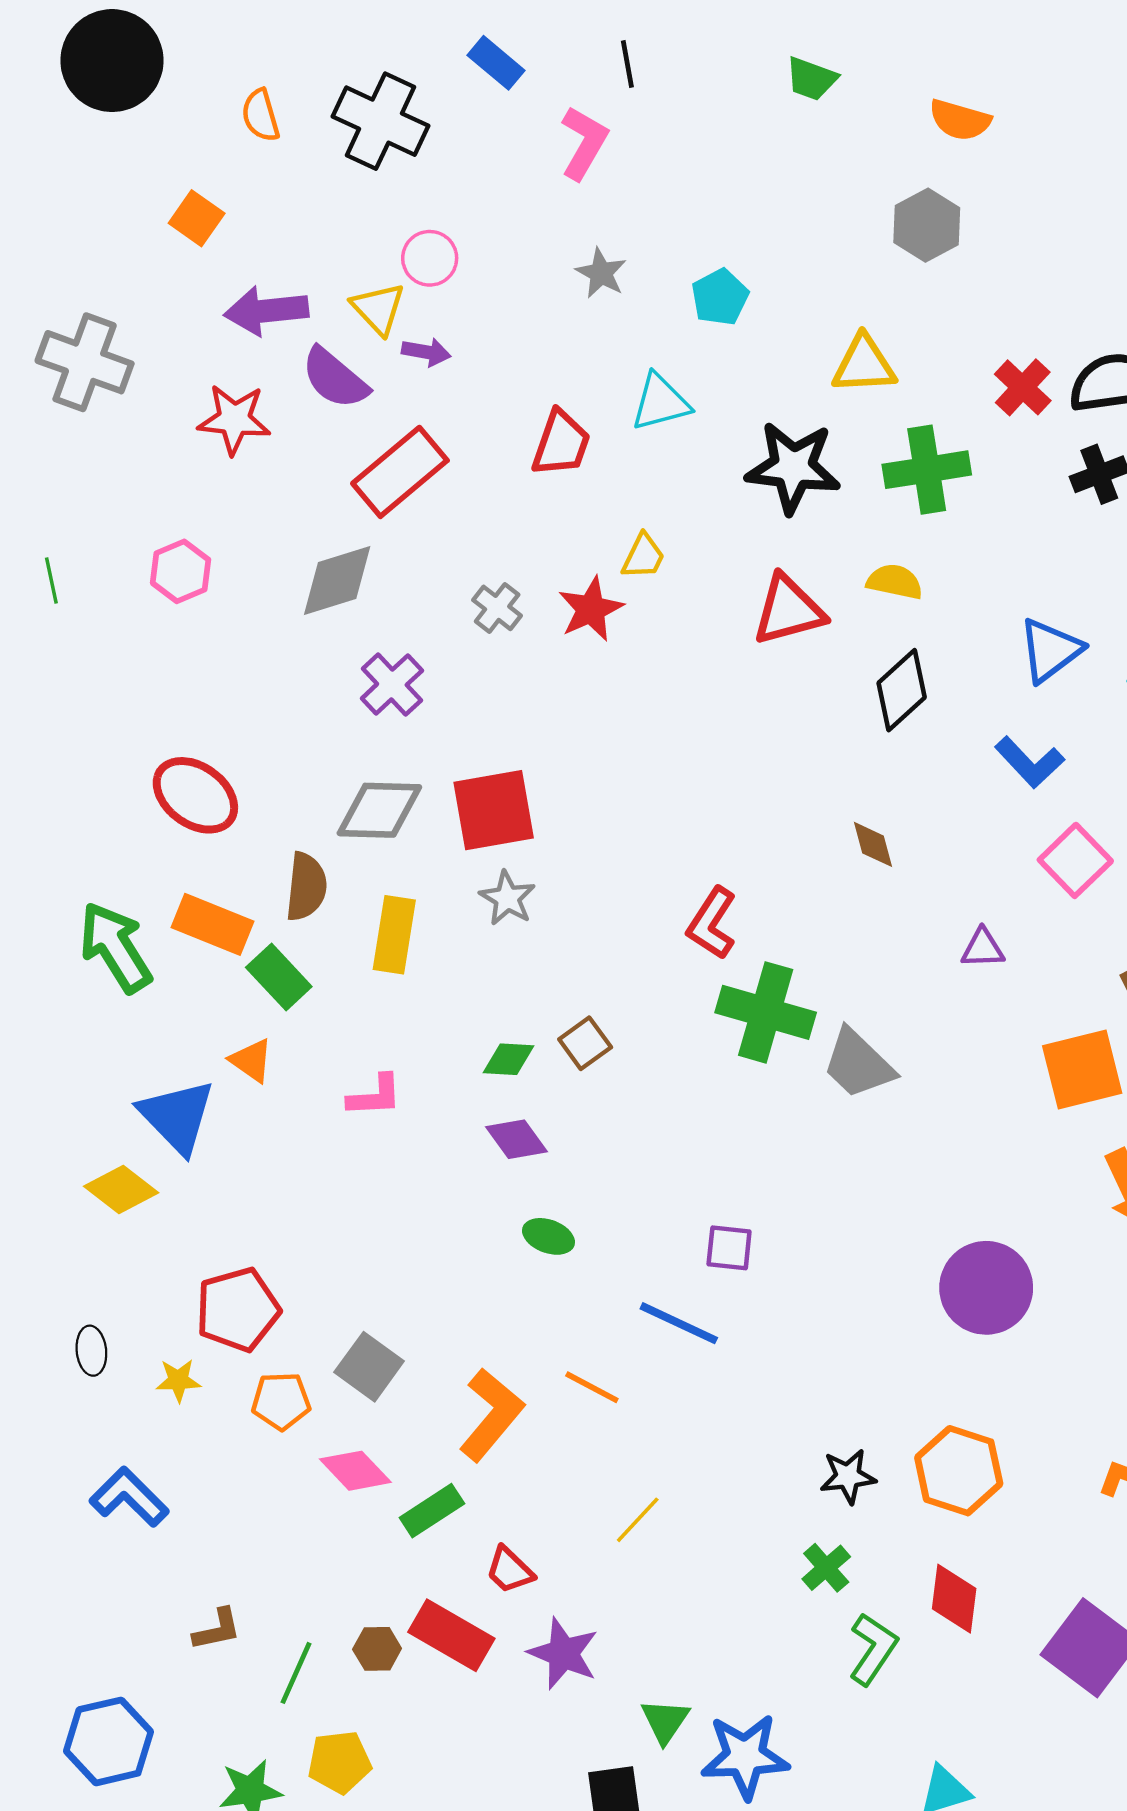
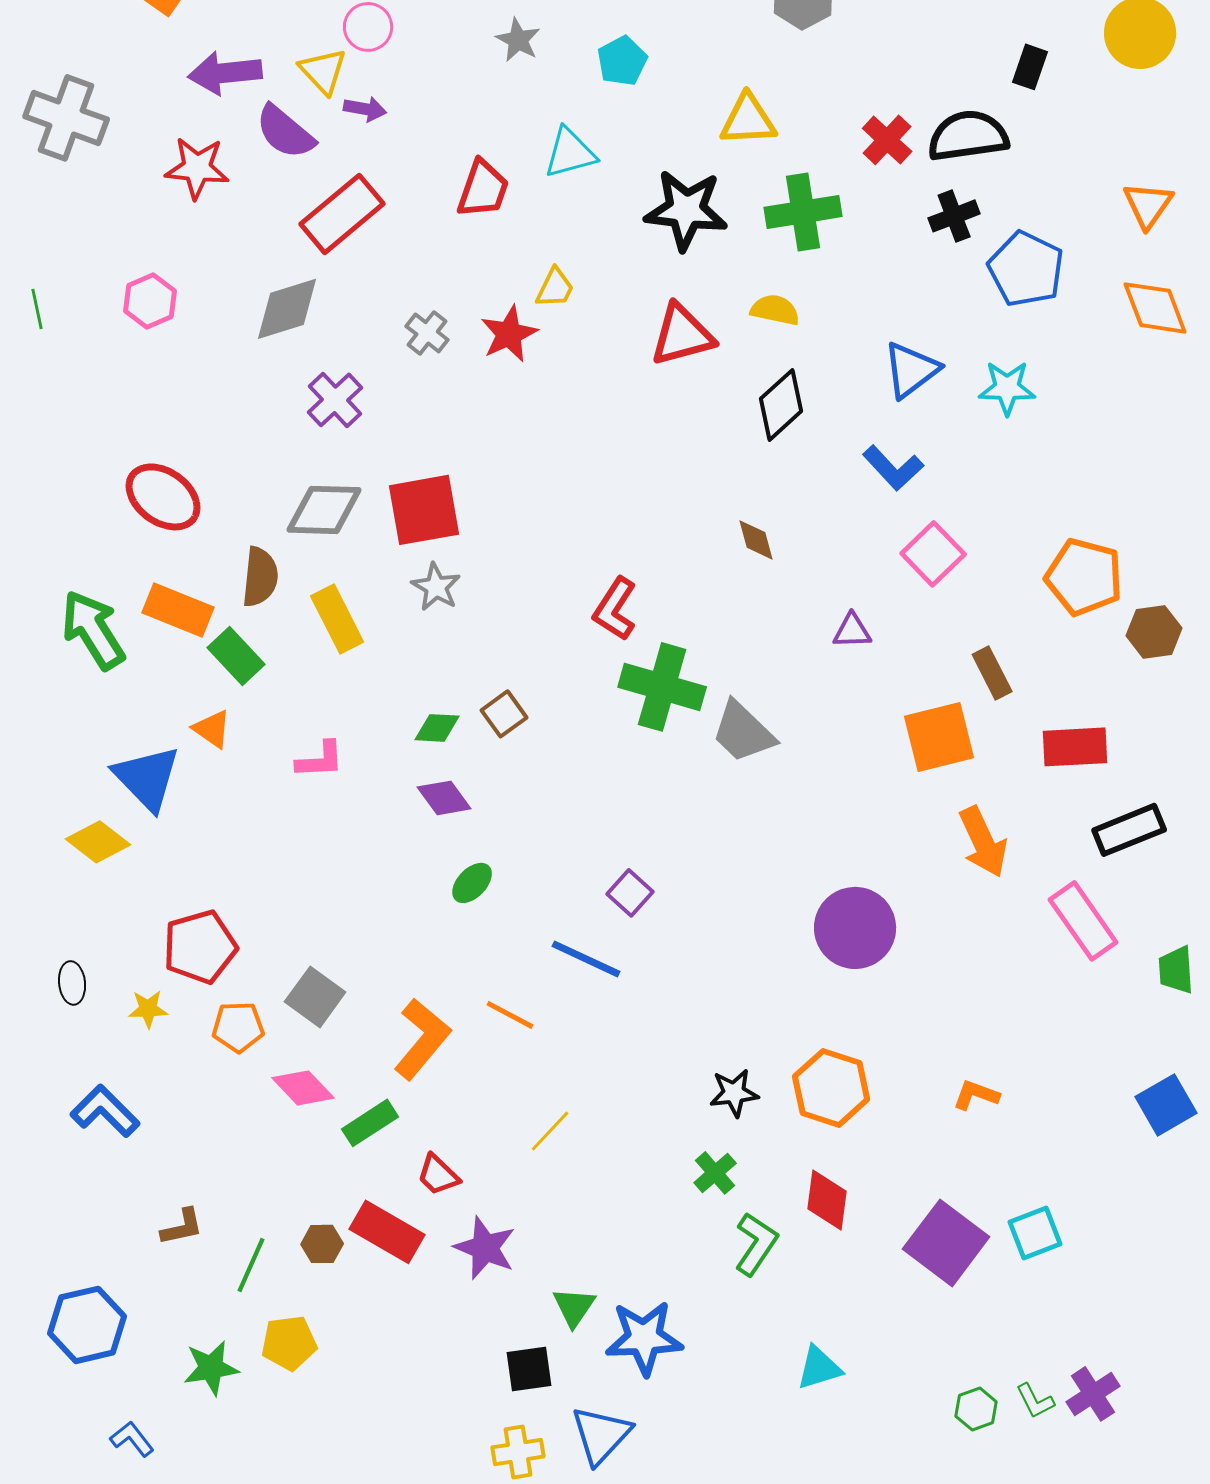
yellow rectangle: (394, 935) -> (337, 619), turned -36
green ellipse: (548, 1236) -> (472, 883), turned -66
purple square: (729, 1248) -> (630, 893), turned 36

